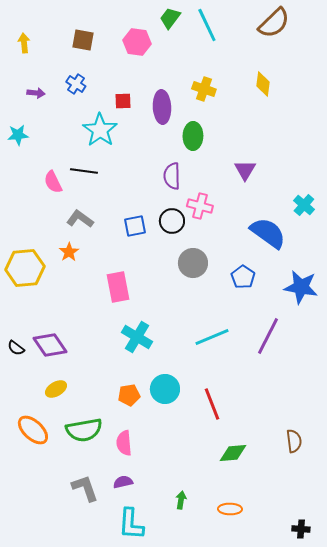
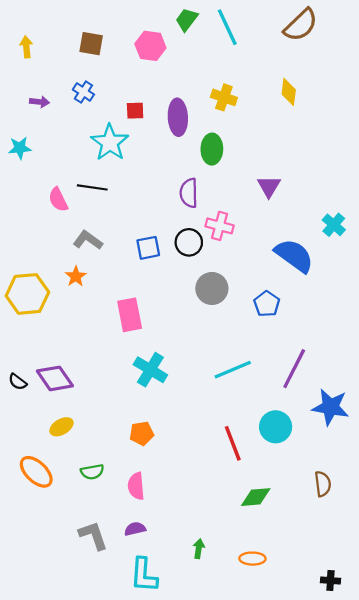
blue star: (301, 287) -> (330, 407), moved
cyan circle: (165, 389) -> (276, 427), moved
green semicircle: (84, 430) -> (92, 472), size x0.6

